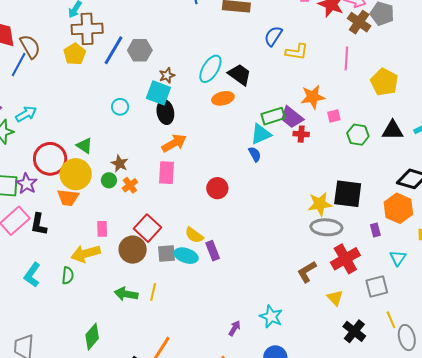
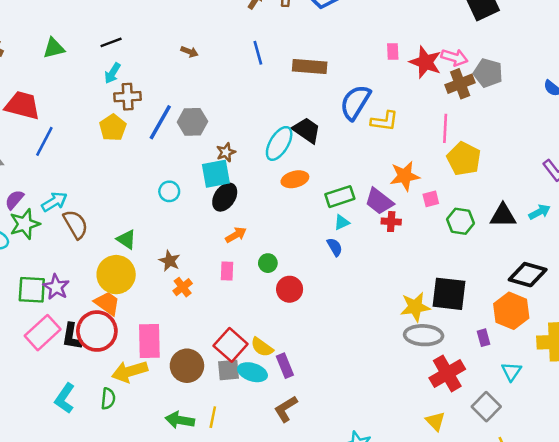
brown cross: (359, 22) -> (460, 84), turned 35
brown cross: (87, 29) -> (128, 97), size x0.7
blue semicircle: (273, 36) -> (355, 102), size x1.4
brown semicircle: (30, 47) -> (76, 224), moved
black trapezoid: (240, 75) -> (307, 130), moved
yellow pentagon: (384, 82) -> (464, 159), moved
cyan square: (158, 93) -> (216, 174), turned -30
black ellipse: (165, 112) -> (225, 197), turned 45
green rectangle: (273, 116) -> (340, 197), moved
cyan triangle: (261, 134) -> (342, 222), size x0.6
orange arrow: (174, 143) -> (236, 235), size x0.7
red circle: (50, 159) -> (97, 331), moved
pink rectangle: (166, 173) -> (227, 271), size x0.7
green circle: (109, 180) -> (268, 263), moved
orange trapezoid: (68, 198) -> (107, 303), turned -150
red square: (148, 228) -> (231, 345), moved
pink rectangle: (102, 229) -> (149, 341), size x1.8
brown L-shape: (307, 272) -> (286, 409), moved
gray square: (377, 286) -> (486, 407), turned -30

